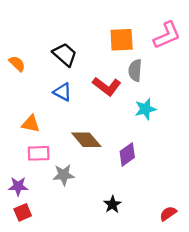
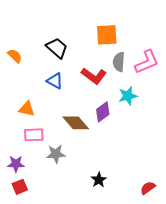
pink L-shape: (167, 35) -> (147, 62), moved
purple diamond: (127, 154) -> (103, 112), moved

